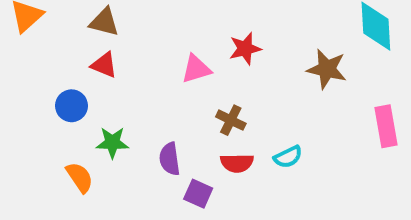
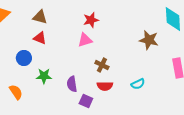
red star: (245, 49) -> (91, 20), moved
cyan semicircle: (288, 157) -> (138, 84), moved
orange semicircle: (80, 177) -> (16, 92), moved

